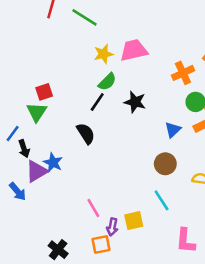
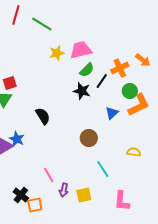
green semicircle: (107, 82) -> (87, 70), moved
black line: (97, 102) -> (102, 81), moved
brown circle: (165, 164) -> (89, 138), moved
yellow square: (134, 221) -> (84, 195), moved
orange square: (101, 245) -> (35, 205), moved
black cross: (58, 250) -> (21, 195), moved

